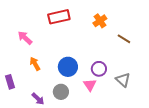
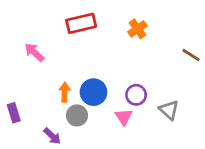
brown line: (124, 39) -> (191, 55), moved
orange arrow: (35, 64) -> (65, 92), moved, turned 32
gray circle: (61, 92) -> (77, 115), moved

